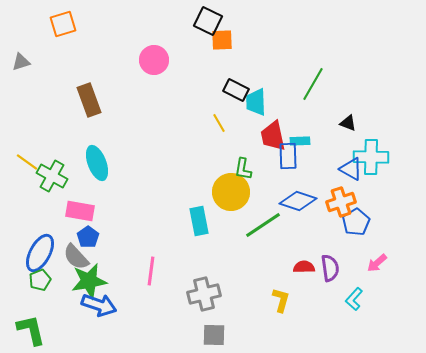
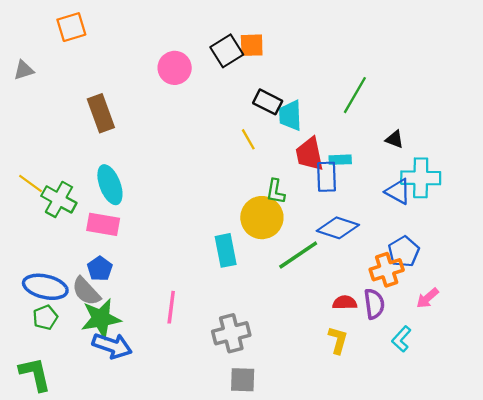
black square: (208, 21) -> (227, 51), moved, turned 32
orange cross: (341, 202) -> (387, 270), moved
pink rectangle: (80, 211) -> (103, 224), moved
blue ellipse: (40, 253) -> (45, 287), turned 75
yellow L-shape: (281, 300) -> (338, 340), moved

